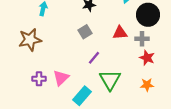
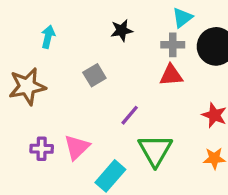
gray square: (85, 32) -> (94, 75), moved
gray cross: (142, 39) -> (173, 45), moved

